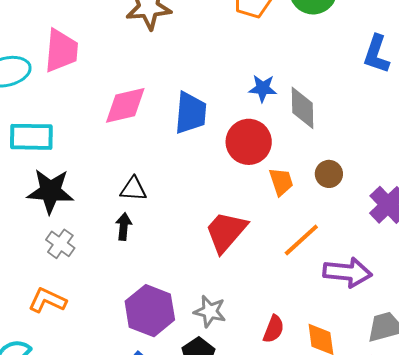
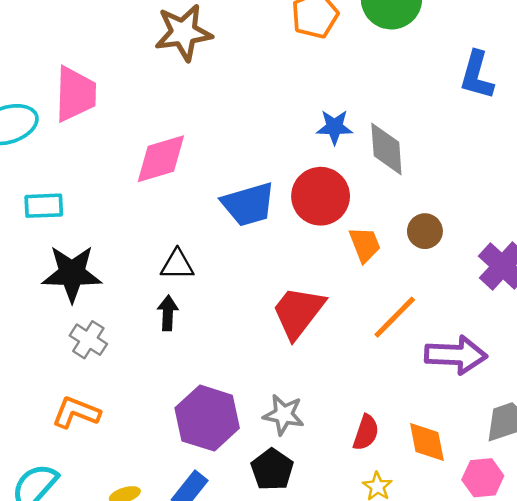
blue trapezoid: (191, 113) -> (248, 204), moved, turned 72
cyan rectangle: (31, 137) -> (44, 206), size x0.7

